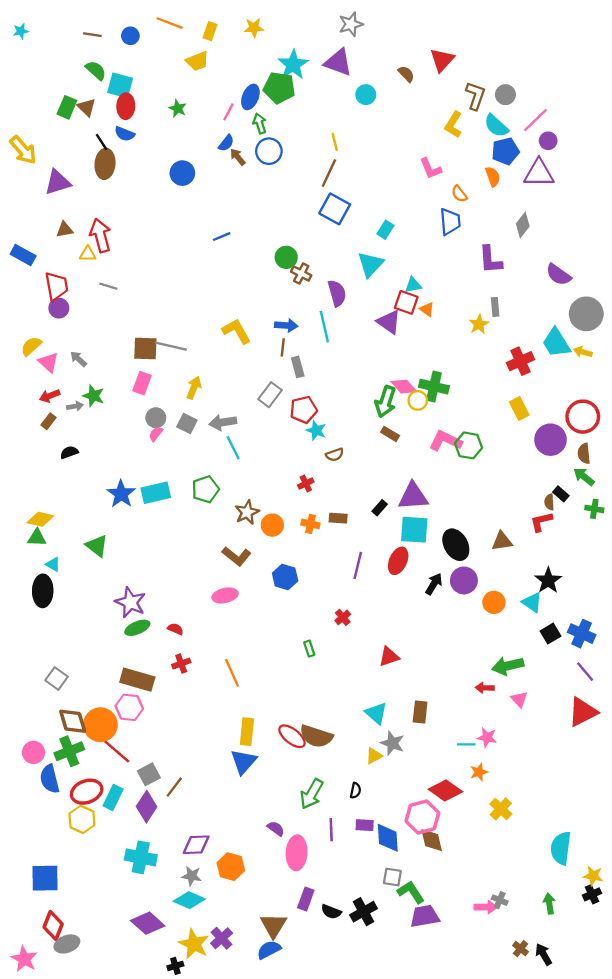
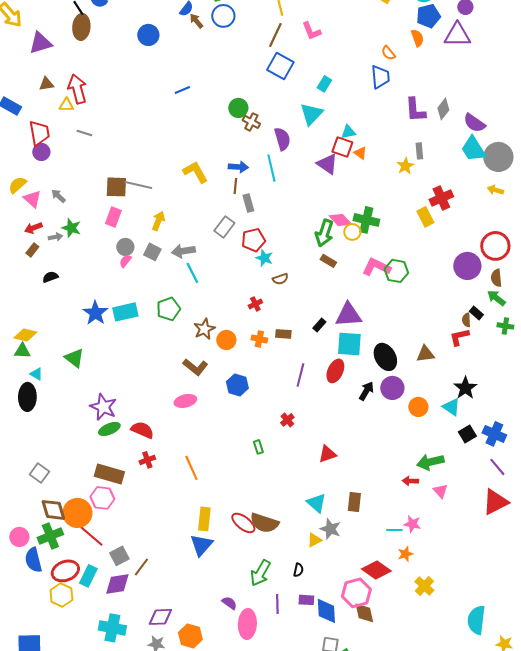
pink L-shape: (430, 168) -> (311, 31), moved
gray diamond: (523, 225) -> (443, 109), moved
cyan trapezoid: (556, 343) -> (473, 149), moved
yellow rectangle: (519, 409) -> (425, 217), moved
red semicircle: (175, 629) -> (142, 430), size x1.6
purple diamond: (147, 807) -> (117, 584), turned 48

